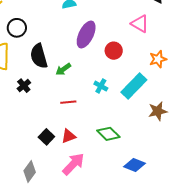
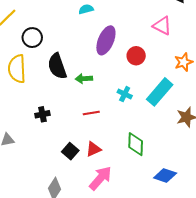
green arrow: (63, 69) -> (84, 79), turned 35
black cross: (24, 86) -> (42, 114), moved, turned 32
green diamond: (108, 134) -> (136, 144), turned 50

